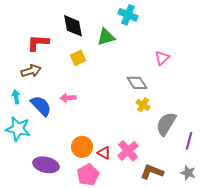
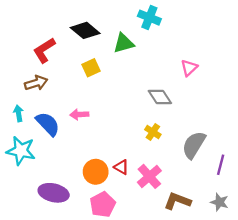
black diamond: (73, 26) -> (85, 30), turned -40
red L-shape: (38, 43) -> (44, 50), turned -35
yellow cross: (143, 105) -> (153, 132), moved
red triangle: (104, 153) -> (121, 167), moved

